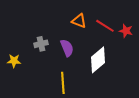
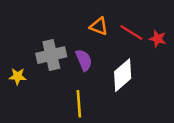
gray cross: (41, 44) -> (51, 55), size x1.6

